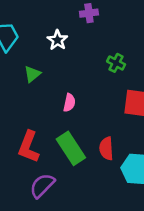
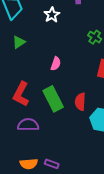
green triangle: (32, 74) -> (19, 42), moved
purple semicircle: (42, 186) -> (28, 125), turned 40

